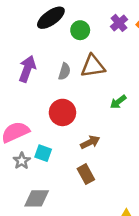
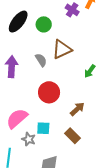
gray semicircle: (64, 71) -> (41, 60), turned -32
brown rectangle: (86, 174) -> (72, 136), moved

